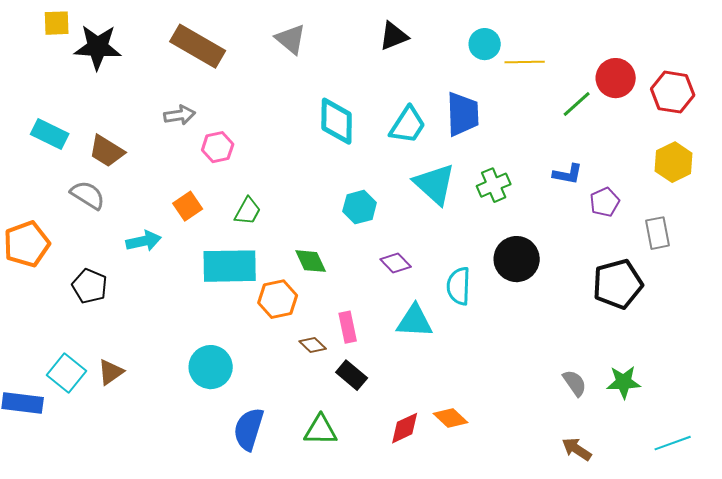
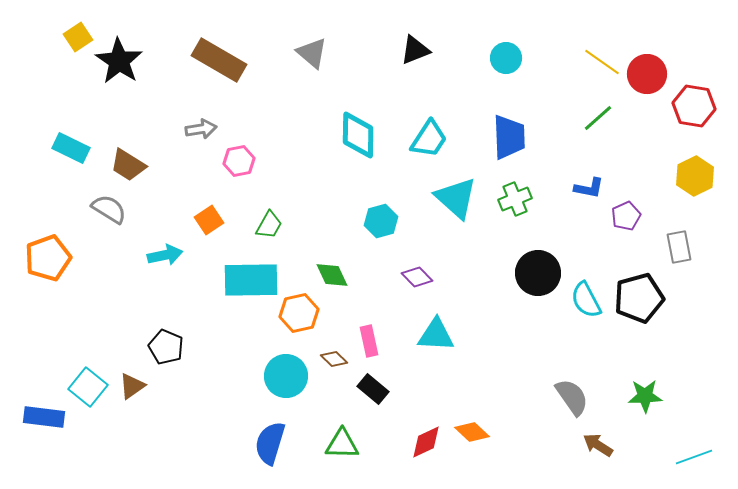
yellow square: (57, 23) -> (78, 37), turned -32
black star: (98, 47) -> (119, 61), turned 30
yellow line: (525, 62) -> (602, 62), moved, turned 36
red circle: (616, 78) -> (647, 74), moved
blue trapezoid: (463, 114) -> (509, 137), moved
black pentagon: (90, 286) -> (166, 347), moved
cyan semicircle: (459, 286) -> (586, 300), moved, turned -30
cyan circle: (211, 367) -> (286, 376), moved
gray semicircle: (575, 383) -> (572, 397), moved, size x1.4
brown arrow: (577, 449) -> (598, 445), moved

